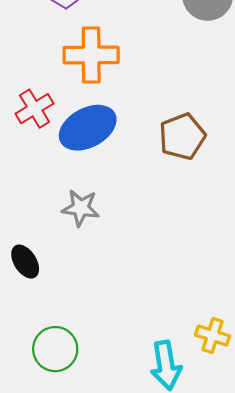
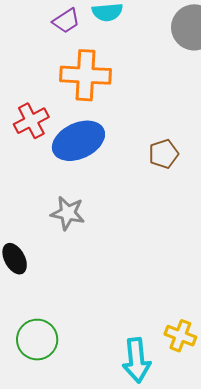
brown pentagon: (182, 137) -> (164, 154), size x0.7

